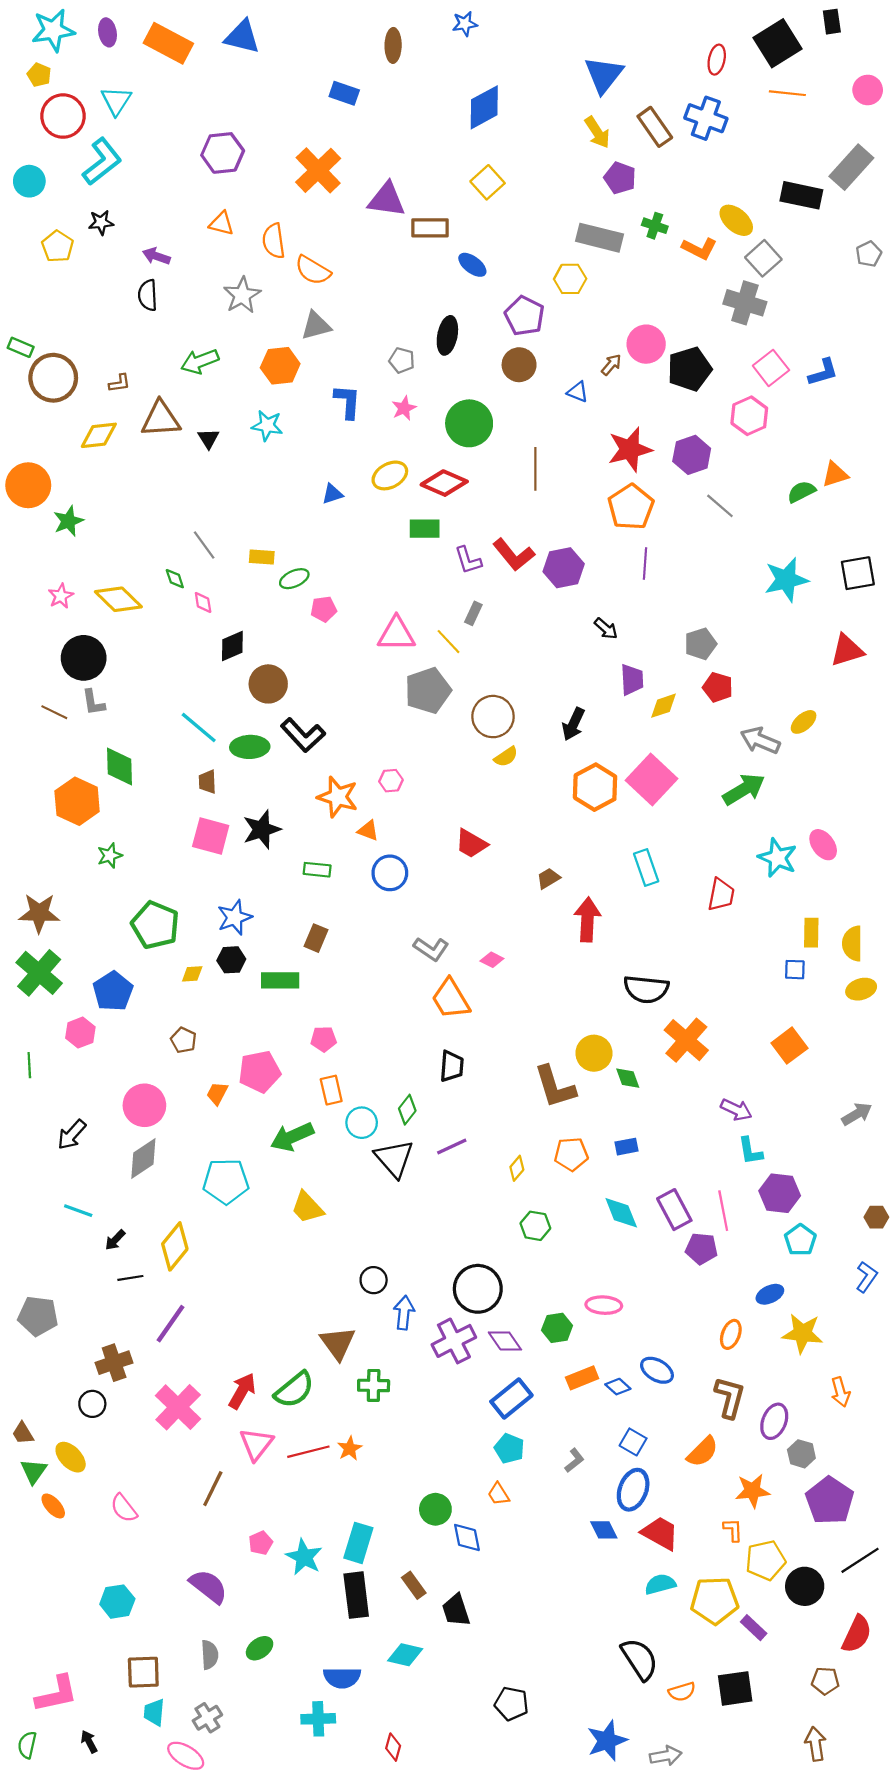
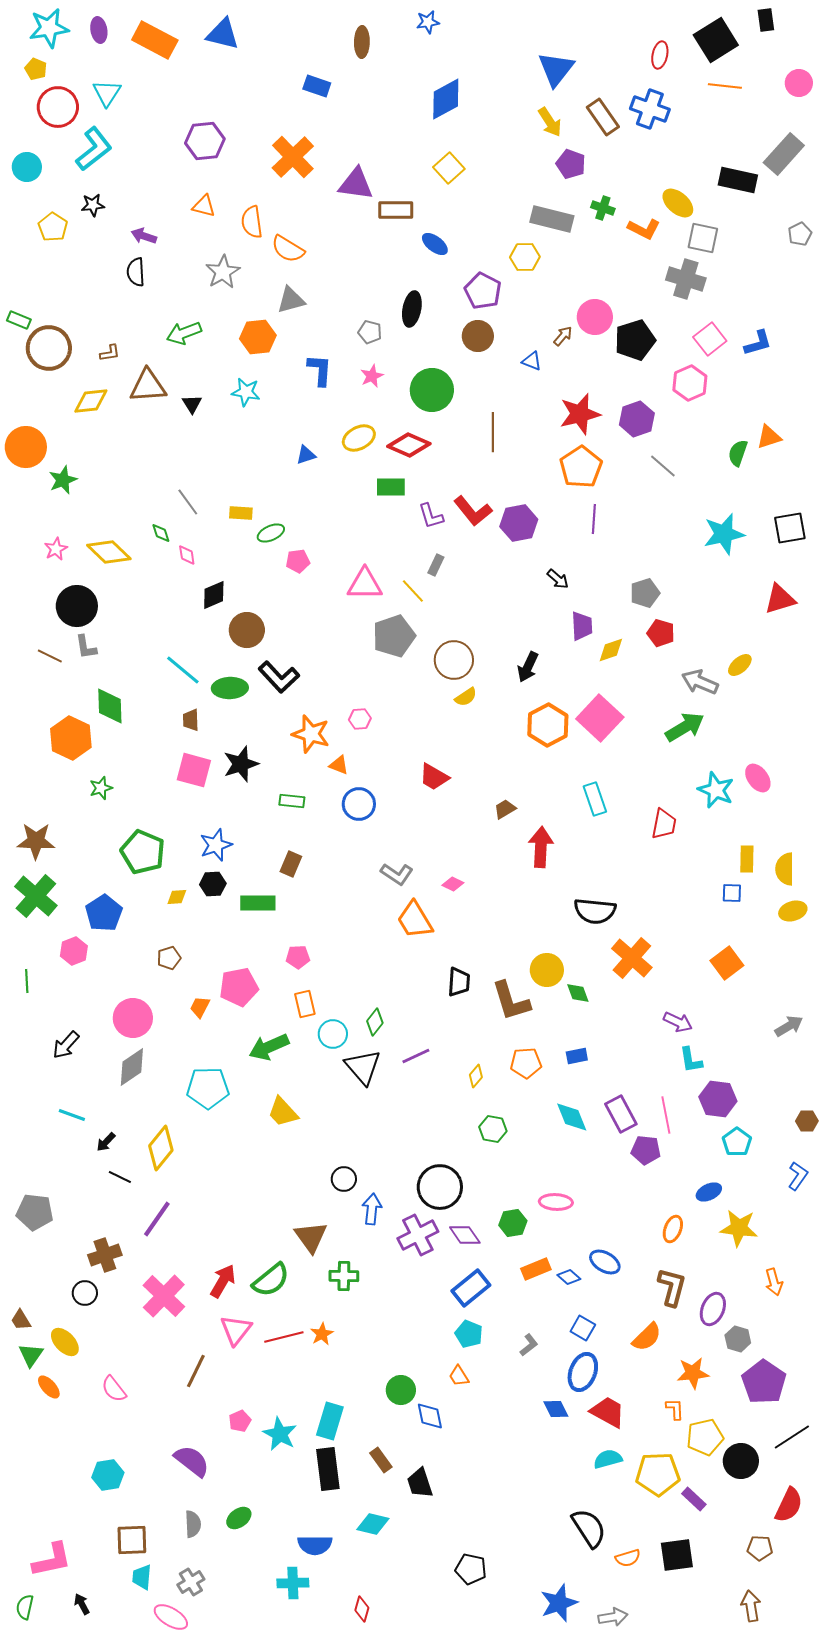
gray square: (763, 258) -> (703, 238), turned -36
green semicircle: (801, 492) -> (738, 453), turned -44
brown pentagon: (184, 1040) -> (169, 958), turned 30
black trapezoid: (452, 1066) -> (459, 982), moved
black line: (130, 1278) -> (120, 1177), turned 35

